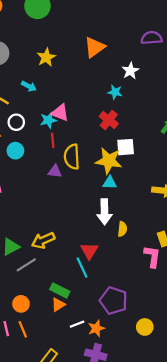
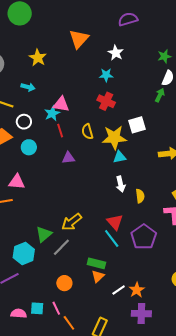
white square: (126, 147) -> (137, 125), moved
yellow semicircle: (72, 157) -> (87, 132), moved, size x0.7
white arrow: (104, 212) -> (121, 184), size x0.7
purple pentagon: (114, 301) -> (144, 237), moved, turned 30
orange line: (23, 329) -> (69, 323), moved

